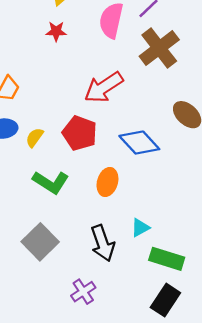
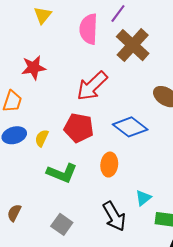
red star: (56, 31) -> (34, 68), moved, size x1.4
gray square: (40, 242) -> (62, 224), size x0.7

